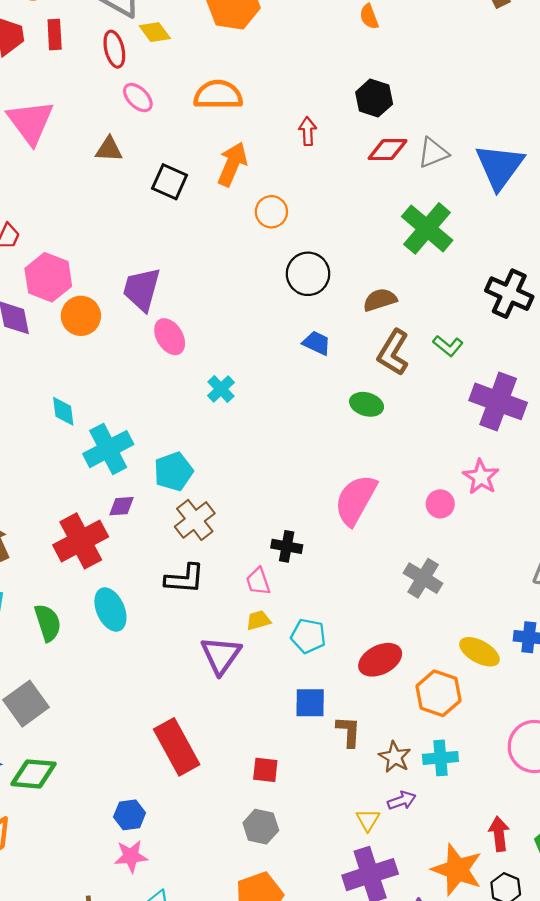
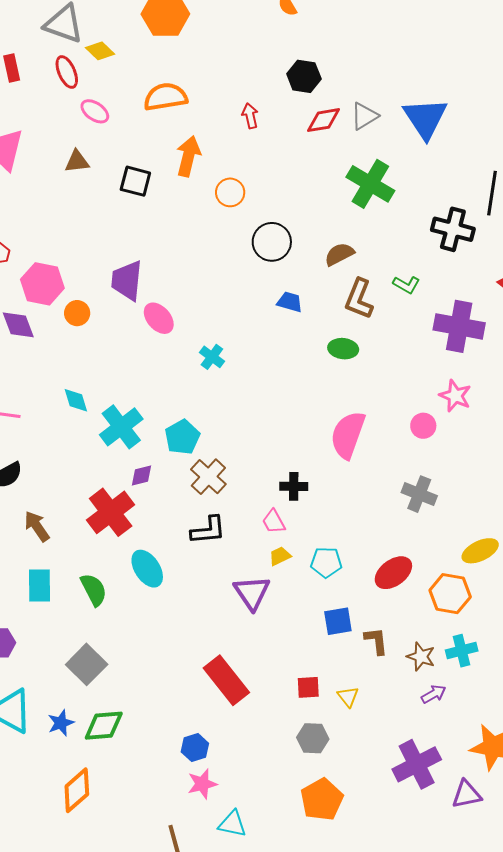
orange circle: (81, 316) -> (77, 313), size x0.7
yellow ellipse: (479, 652) -> (480, 551), turned -45
yellow triangle: (368, 820) -> (348, 697), moved

